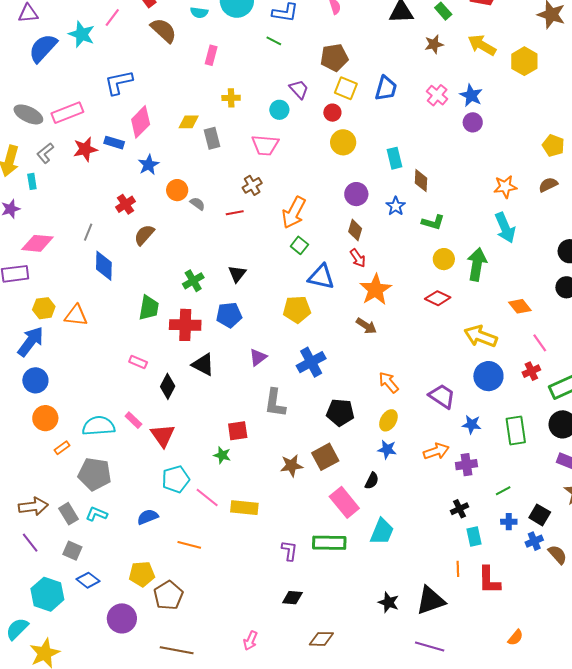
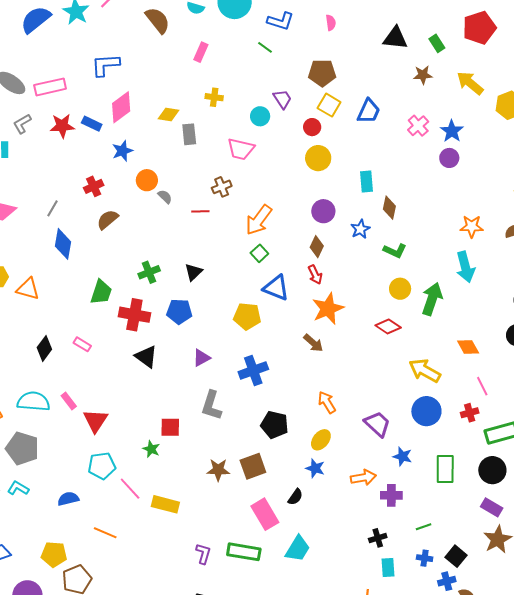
black diamond: (168, 386) -> (44, 348), moved

